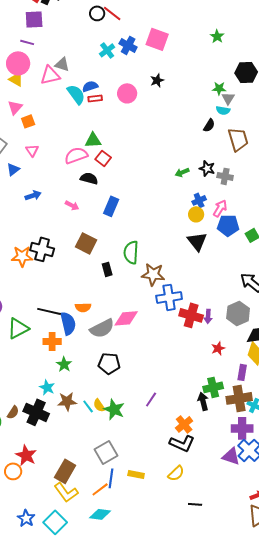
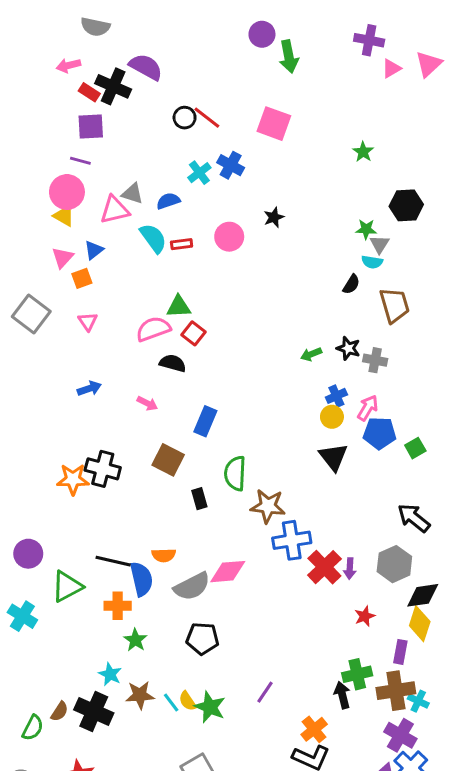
pink square: (157, 39) -> (274, 124), moved
blue semicircle: (90, 86) -> (168, 201), moved
blue triangle: (13, 169) -> (94, 250), moved
blue rectangle: (111, 206) -> (205, 421), moved
red cross: (191, 315) -> (324, 567), turned 30
purple cross: (242, 428) -> (400, 735), turned 30

